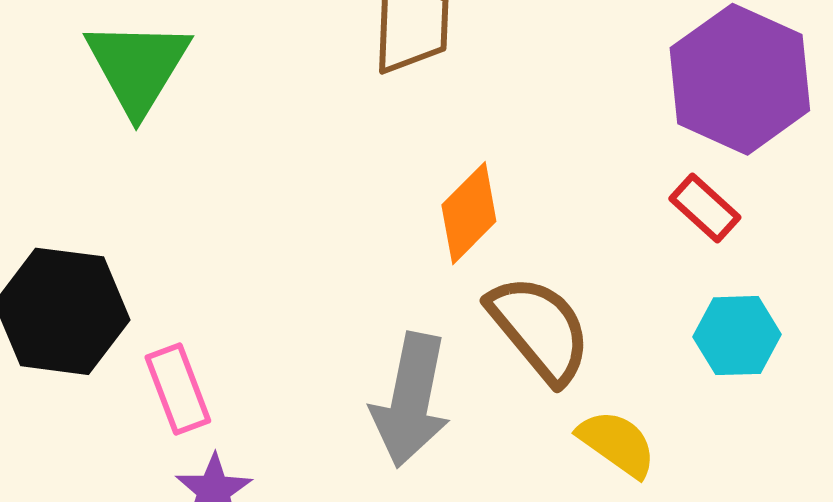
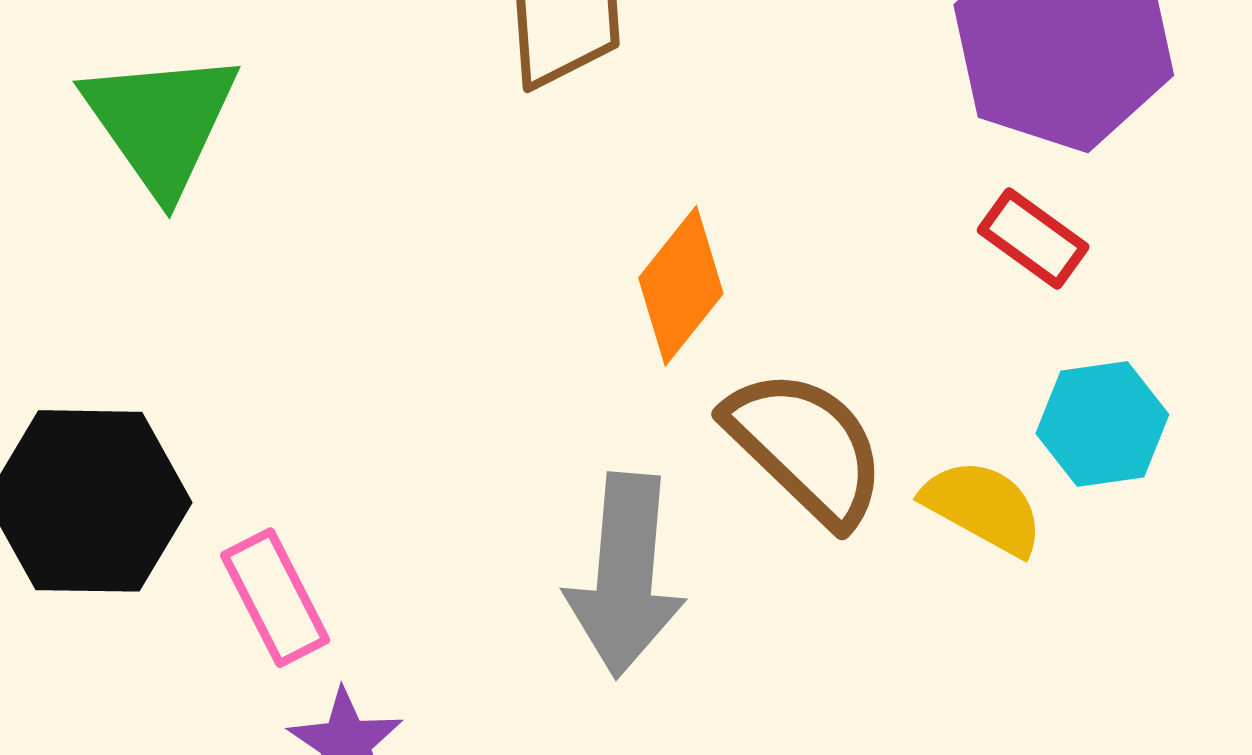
yellow semicircle: (617, 443) -> (983, 507), moved

